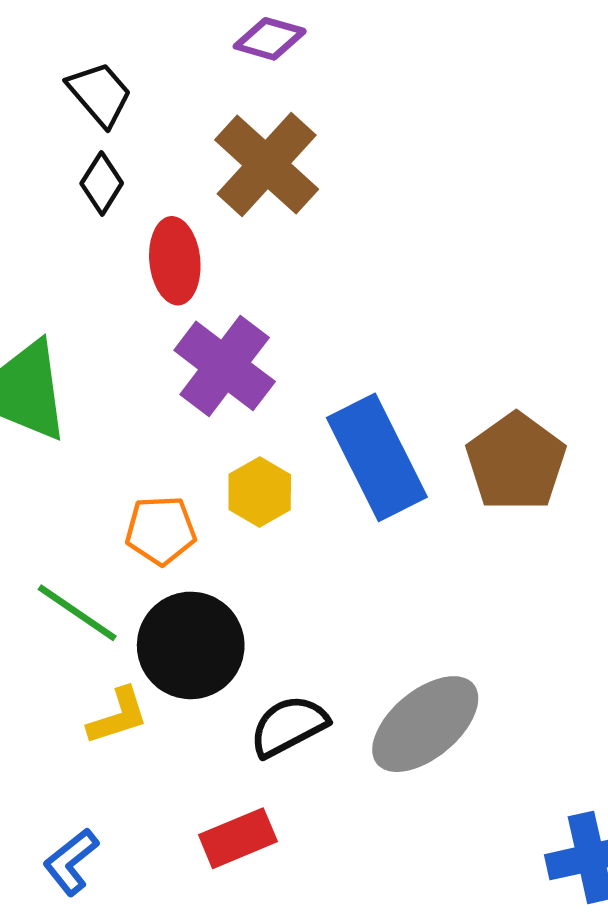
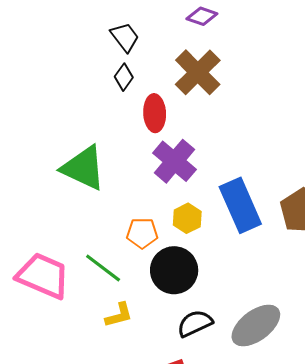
black circle: (191, 645) -> (174, 270), moved

